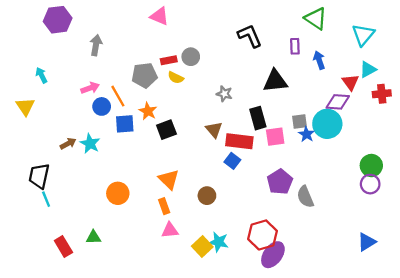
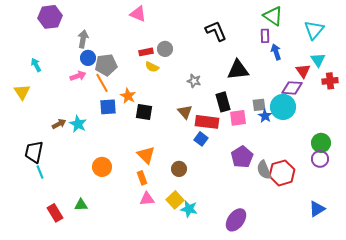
purple rectangle: (295, 46) -> (265, 36), moved
cyan triangle: (368, 69) -> (318, 60), turned -35
gray pentagon: (144, 75) -> (106, 65), moved
blue circle: (102, 106) -> (88, 58), moved
black square: (166, 130) -> (144, 112), turned 30
red hexagon: (263, 235) -> (282, 173), moved
yellow square: (202, 247) -> (175, 200), moved

